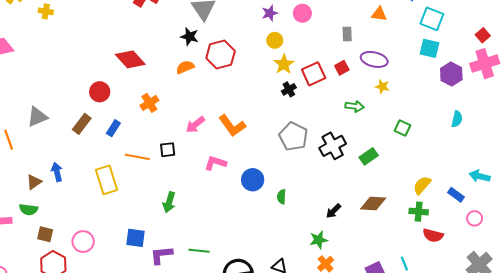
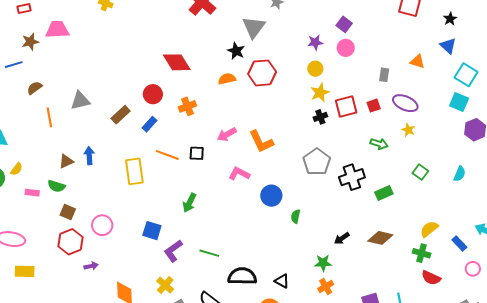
red circle: (100, 92) -> (153, 94), moved
cyan semicircle: (457, 119) -> (460, 174), moved
purple L-shape: (161, 255) -> (173, 251), turned -40

